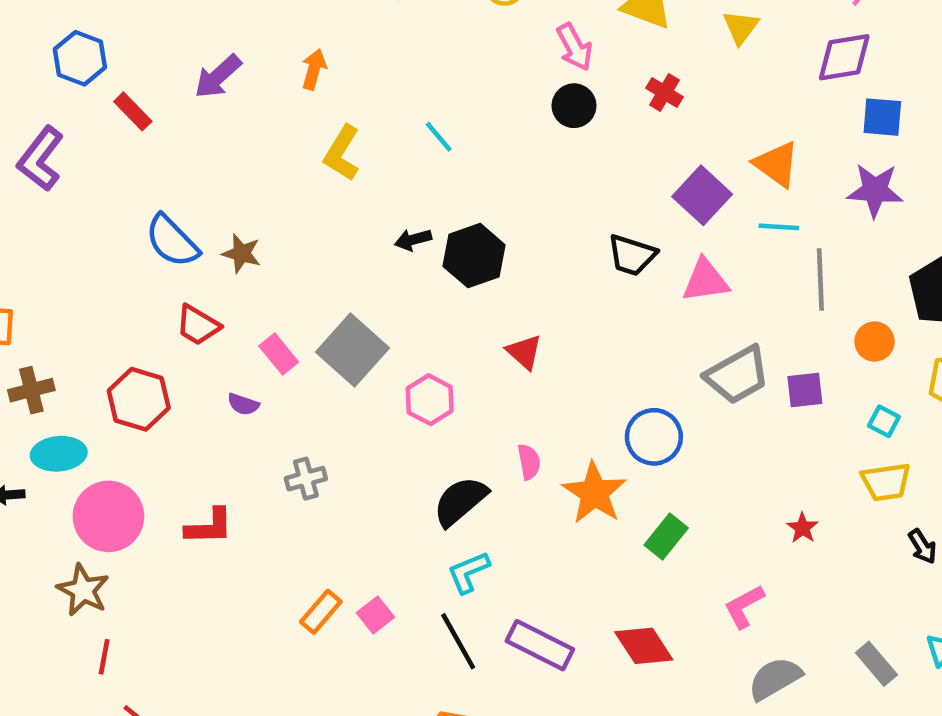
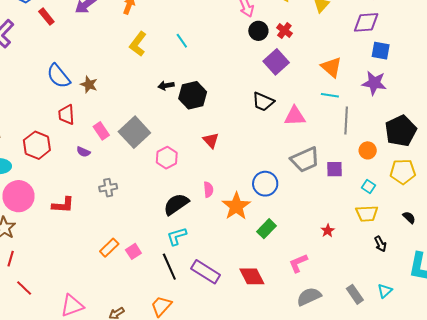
black circle: (574, 106) -> (258, 31), moved
purple square: (702, 195) -> (276, 62), moved
red trapezoid: (198, 325) -> (66, 115), turned 50

